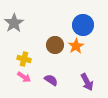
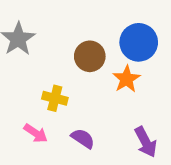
brown circle: (55, 45) -> (90, 56), moved
yellow cross: (24, 59) -> (55, 98), moved

